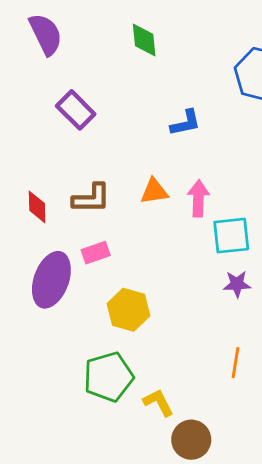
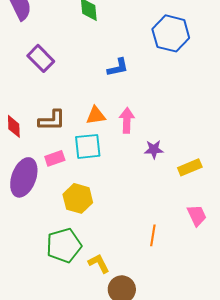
cyan square: (231, 236) -> (88, 146), moved
purple star: (237, 284) -> (154, 149), moved

